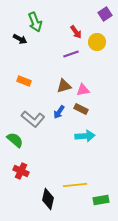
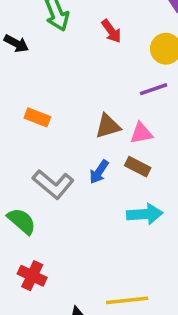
red arrow: (76, 32) -> (111, 31), moved
black arrow: (20, 39) -> (16, 43), moved
purple line: (71, 54) -> (154, 89), moved

